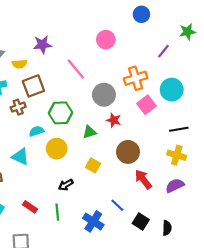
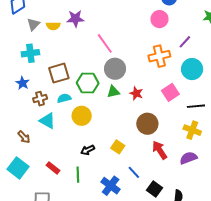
pink circle: (106, 40) -> (160, 19), moved
purple line: (164, 51) -> (185, 42), moved
yellow semicircle: (20, 64) -> (53, 26), moved
brown square: (33, 86) -> (59, 73), moved
gray circle: (104, 95) -> (115, 69), moved
pink square: (146, 105) -> (170, 92), moved
brown cross: (18, 107) -> (40, 99), moved
green triangle: (89, 132) -> (113, 92), moved
yellow square: (93, 165) -> (118, 147), moved

